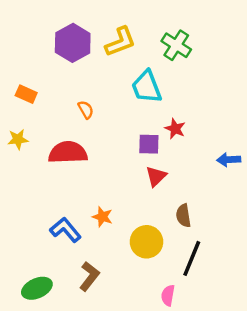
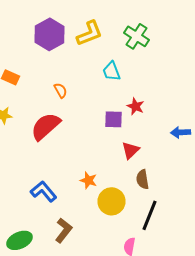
cyan trapezoid: (146, 87) -> (112, 71), size x0.7
red semicircle: (68, 152) -> (46, 126), turned -40
red triangle: (156, 176) -> (130, 150), moved
orange star: (102, 217) -> (88, 180), moved

